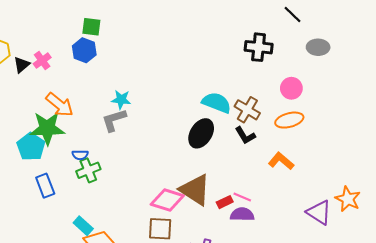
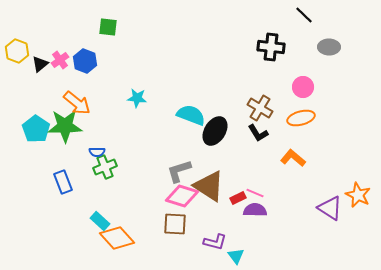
blue hexagon: (84, 50) -> (85, 61), moved
cyan semicircle: (217, 103) -> (191, 115), moved
gray L-shape: (114, 120) -> (179, 171), moved
cyan pentagon: (31, 147) -> (36, 129), moved

